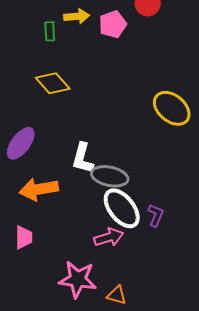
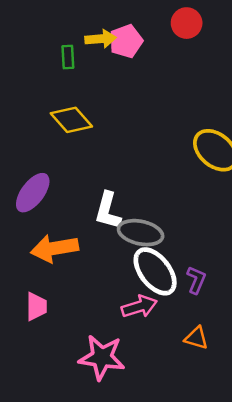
pink pentagon: (113, 24) -> (126, 41), moved
orange triangle: (117, 295) -> (196, 338), moved

